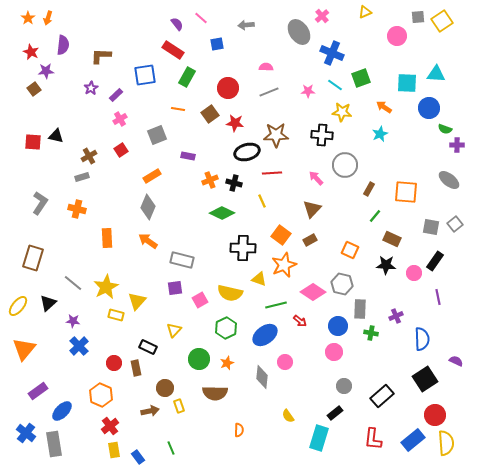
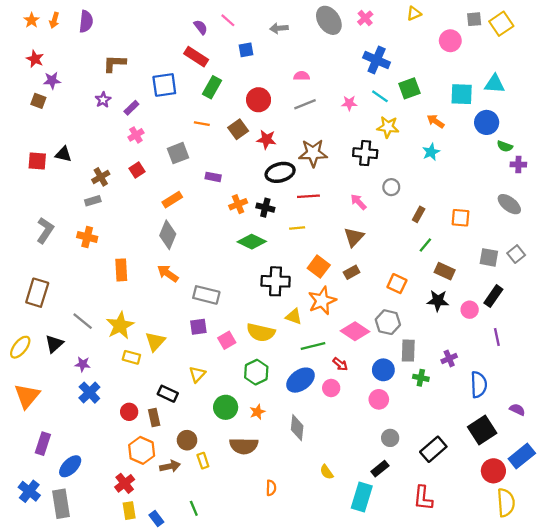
gray ellipse: (299, 32) -> (329, 20), moved
purple semicircle: (63, 45) -> (86, 21), moved
brown square: (34, 89) -> (38, 101), turned -32
gray circle: (345, 165) -> (391, 187), size x0.6
orange square: (406, 192) -> (461, 218), size x0.7
yellow line: (262, 201) -> (297, 228), turned -72
pink circle: (285, 362) -> (331, 388), moved
purple rectangle: (38, 391) -> (43, 444), turned -36
orange hexagon: (101, 395) -> (142, 450), moved
blue rectangle: (413, 440) -> (522, 456), moved

